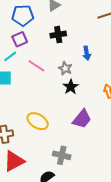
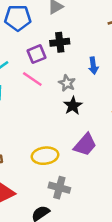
purple square: (20, 39) -> (37, 54), moved
yellow ellipse: (38, 121) -> (45, 156), moved, turned -40

